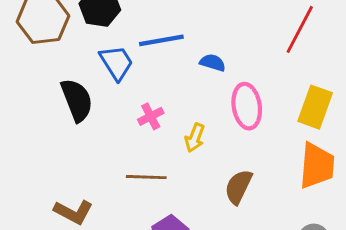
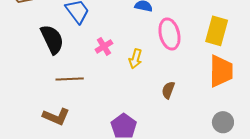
brown line: (146, 177) -> (70, 79), moved
brown semicircle: (238, 187) -> (168, 90), size x0.7

